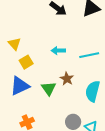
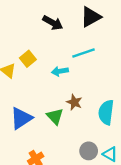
cyan line: (89, 55) -> (83, 53), moved
yellow square: (26, 62) -> (28, 59), moved

